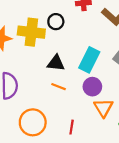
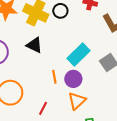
black triangle: (56, 63) -> (34, 45), moved
orange line: (59, 87) -> (54, 77), moved, turned 40

